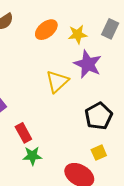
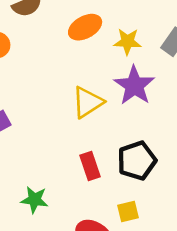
red rectangle: (23, 133) -> (90, 166), moved

